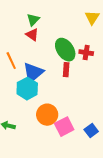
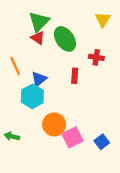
green triangle: (33, 20) -> (39, 22), size x1.5
green ellipse: (65, 50) -> (65, 39), moved
blue triangle: (33, 73) -> (39, 79), size x0.7

